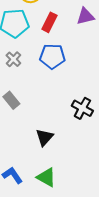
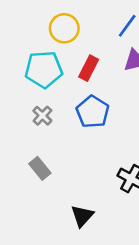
blue pentagon: (52, 56) -> (93, 112), turned 30

